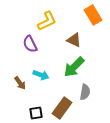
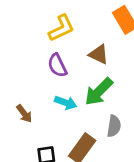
purple semicircle: (30, 44) -> (57, 65), moved
cyan arrow: (41, 75) -> (66, 103), moved

